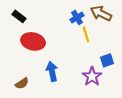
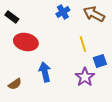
blue cross: (77, 17) -> (63, 12), moved
yellow line: (86, 34) -> (83, 44), moved

